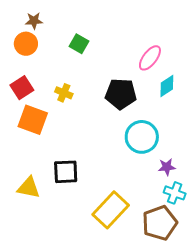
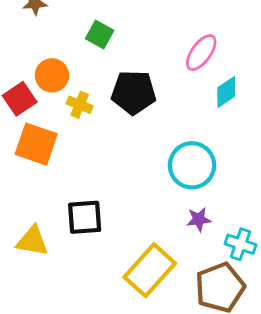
orange circle: (26, 44) -> (52, 75), moved
black pentagon: (121, 94) -> (134, 92), moved
purple star: (167, 167) -> (199, 219), moved

